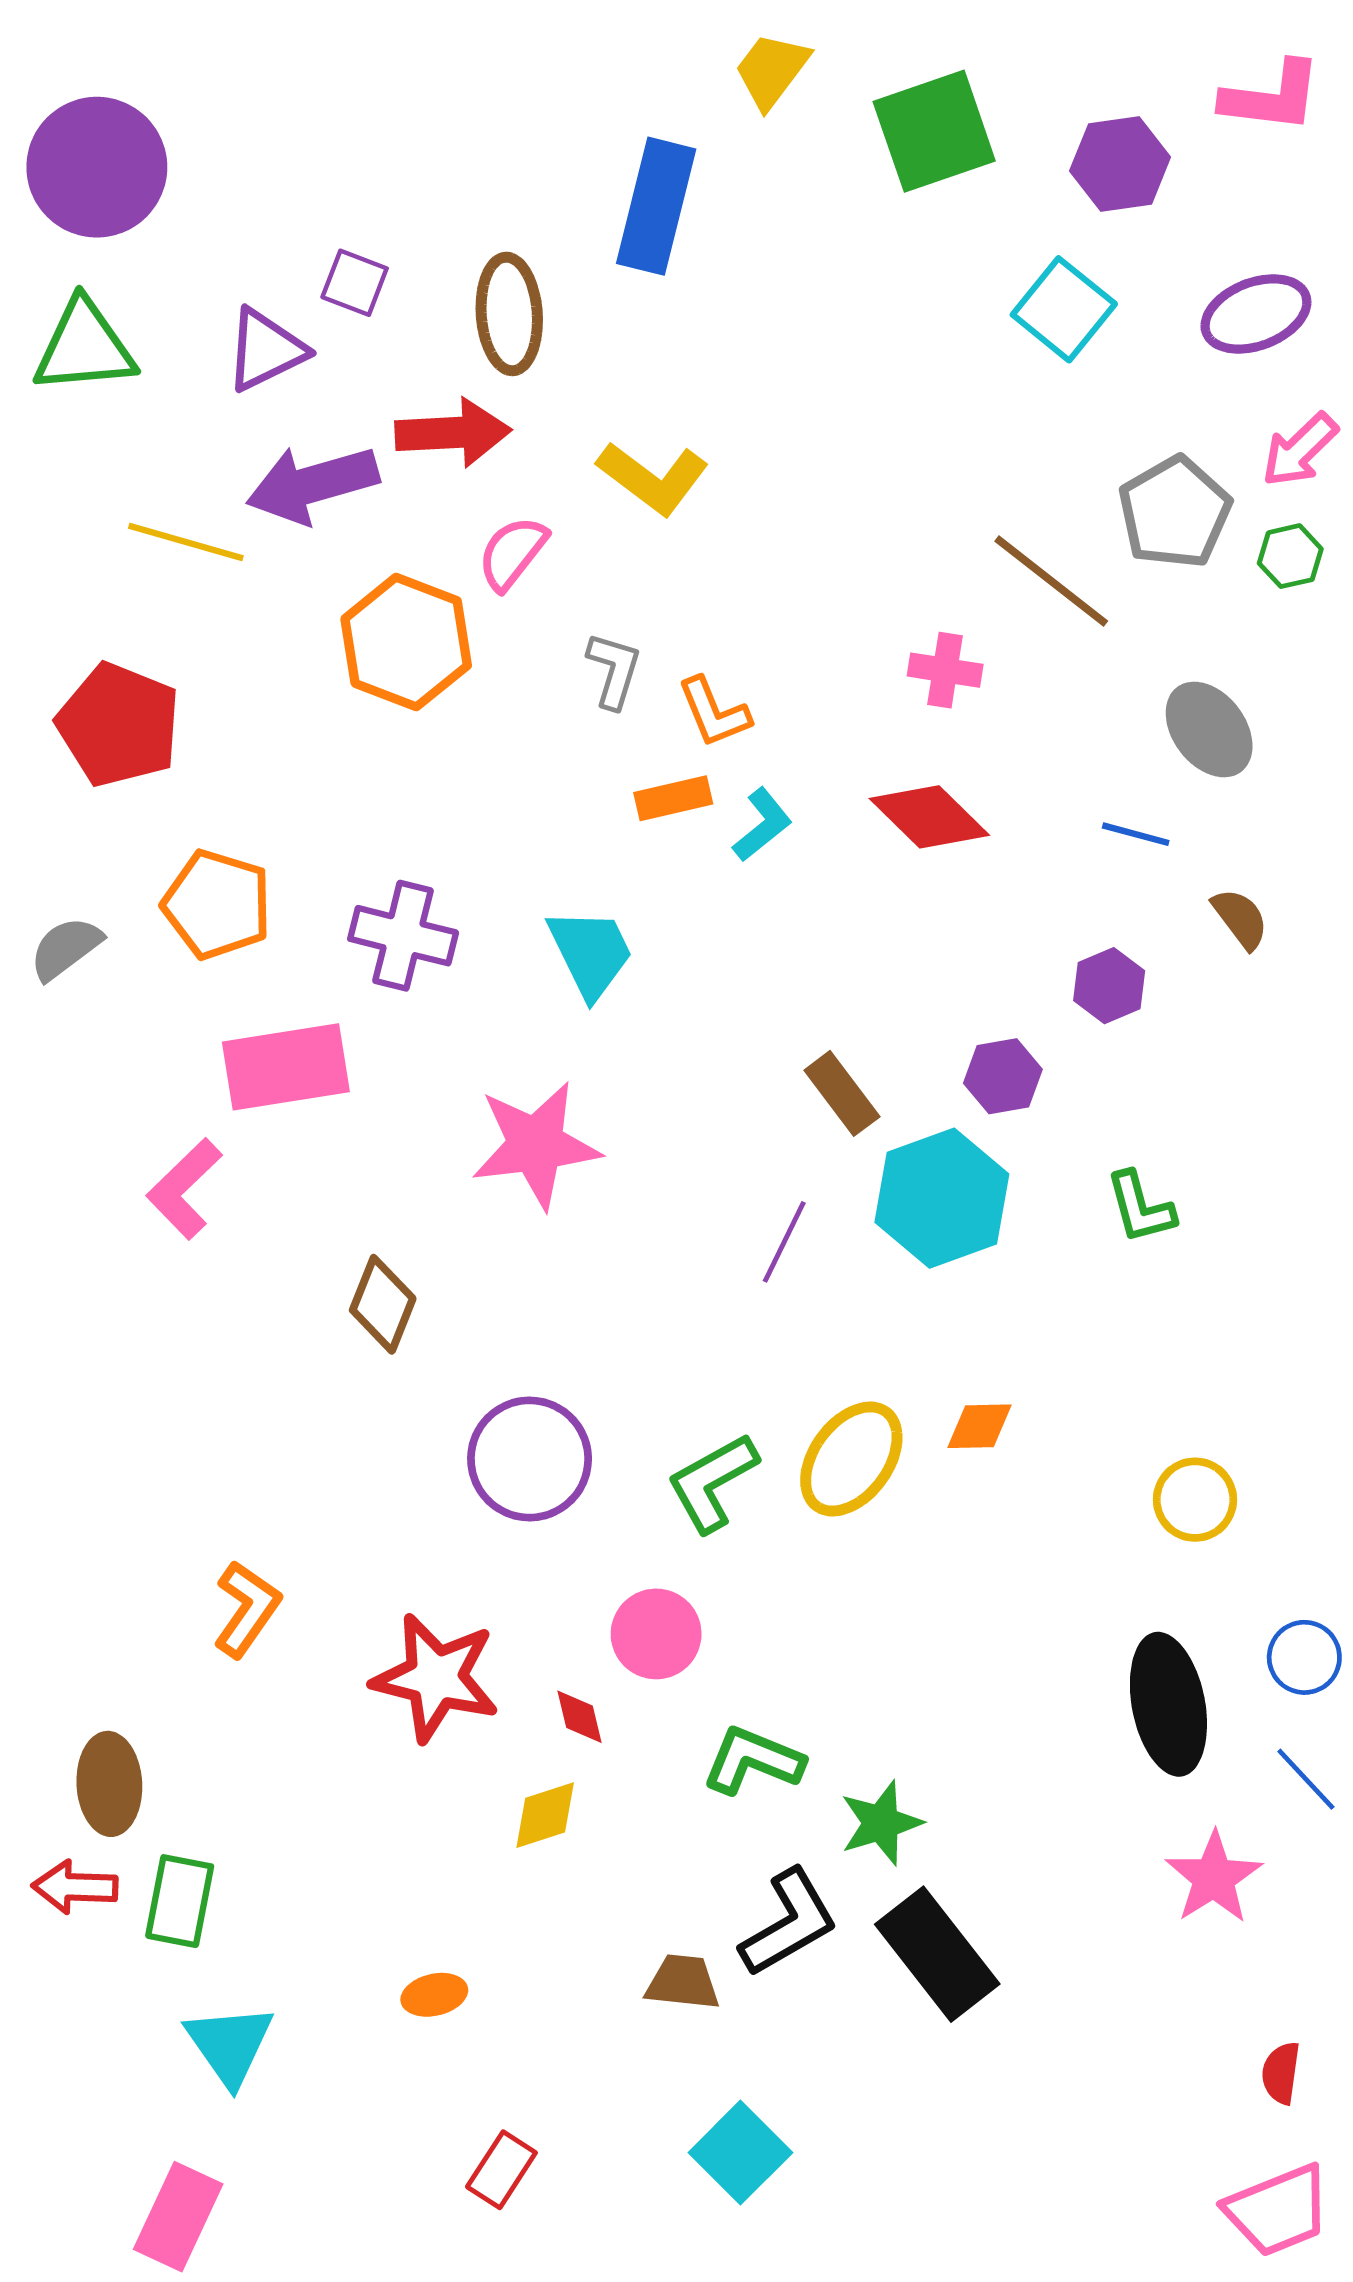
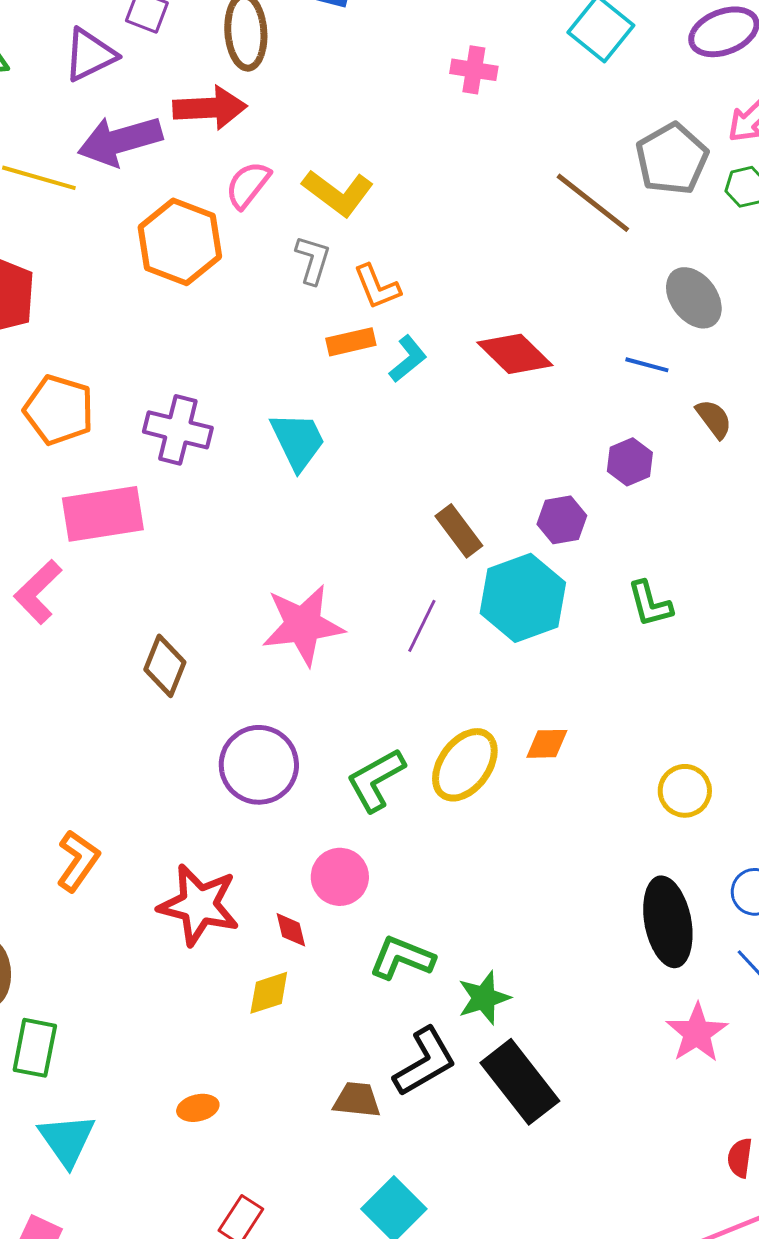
yellow L-shape: (653, 478) -> (338, 193), moved
pink cross: (945, 670) -> (474, 70), moved
pink star: (536, 1145) -> (303, 625), moved

